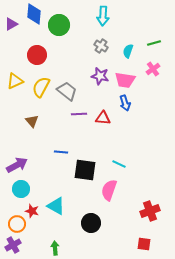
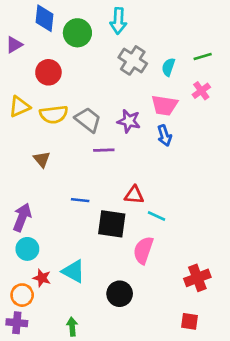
cyan arrow: (103, 16) -> (118, 21), moved
purple triangle: (11, 24) -> (14, 45), moved
gray cross: (101, 46) -> (133, 60), size x1.5
purple star: (100, 76) -> (129, 121), moved
yellow semicircle: (41, 87) -> (54, 114), turned -125
red triangle: (103, 118) -> (134, 195), moved
purple arrow: (17, 165) -> (22, 217), turned -40
purple cross: (13, 245) -> (17, 323), turned 35

